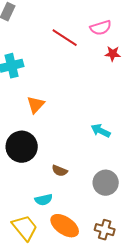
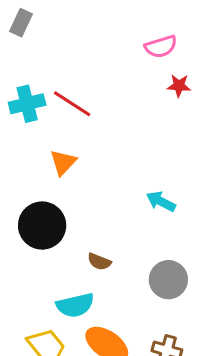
red line: (65, 38) -> (72, 104), moved
cyan semicircle: (44, 200) -> (75, 305), size x1.4

